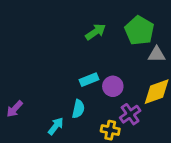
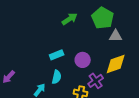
cyan rectangle: (89, 80) -> (57, 55), moved

